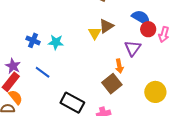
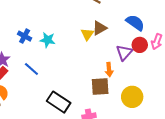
red circle: (148, 29) -> (140, 45), moved
brown square: (112, 84) -> (100, 86), turned 30
yellow circle: (155, 92) -> (132, 97), moved

